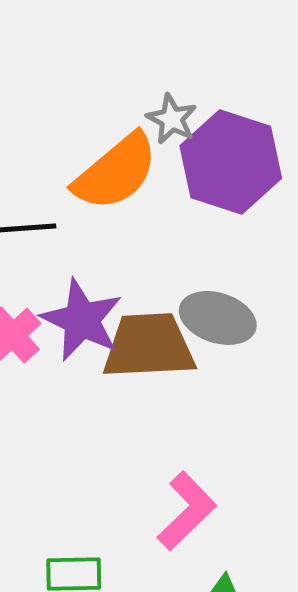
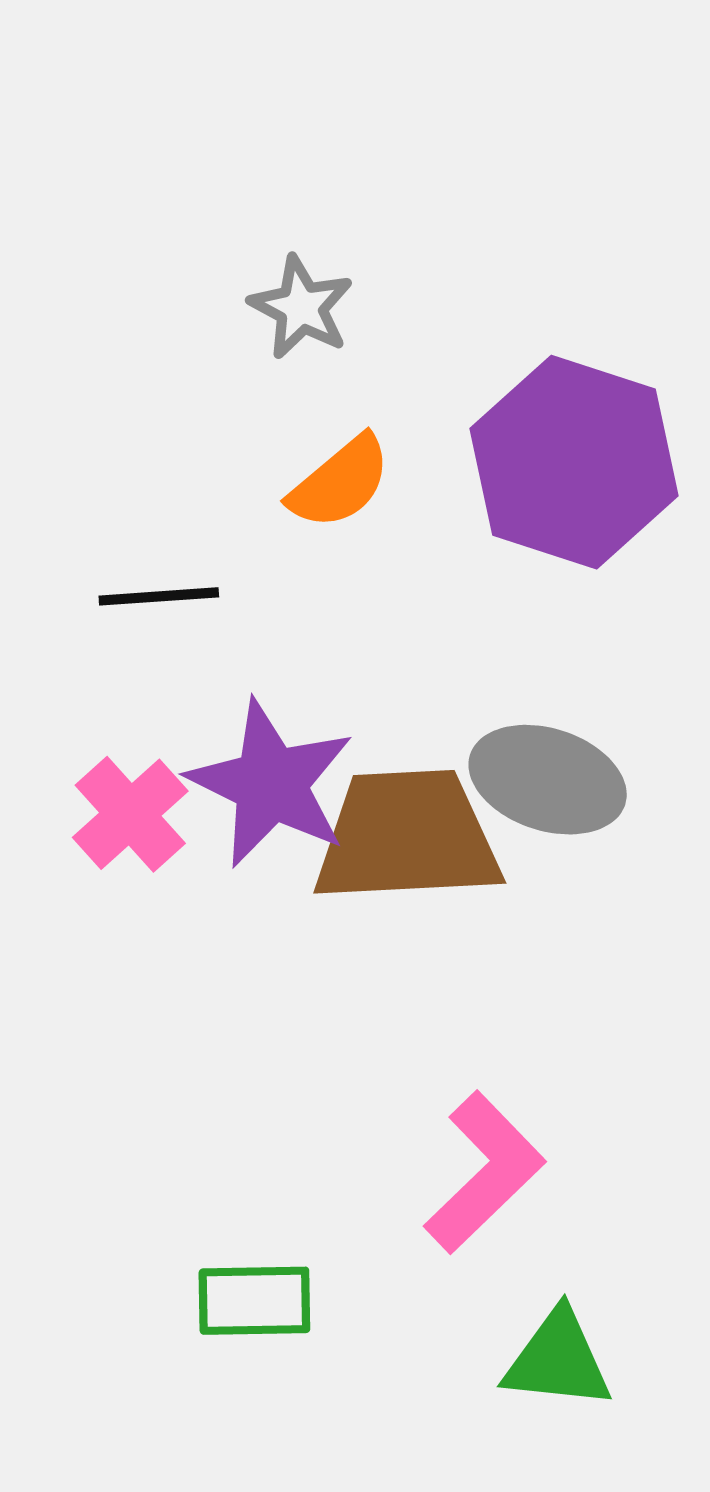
gray star: (172, 119) -> (301, 307), moved
orange semicircle: (116, 172) -> (340, 482), size x0.6

